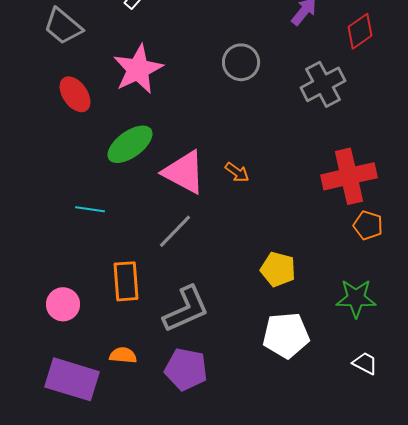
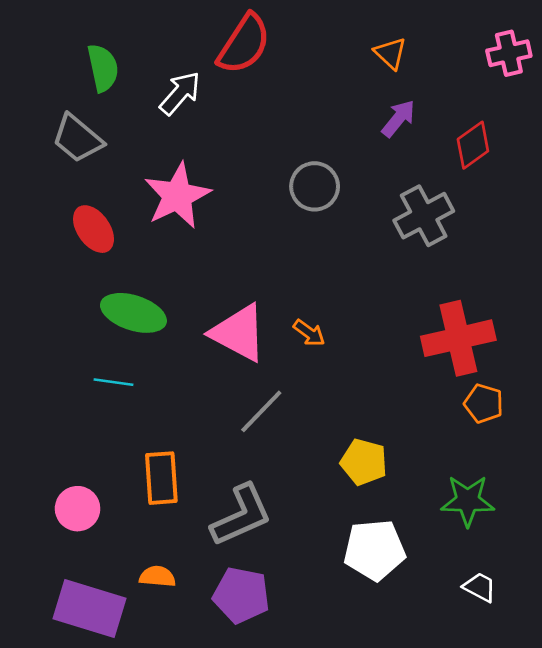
green ellipse: (130, 144) -> (133, 313), moved, turned 54
gray line: (175, 231) -> (261, 411), moved

